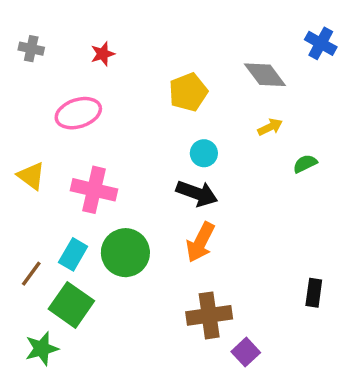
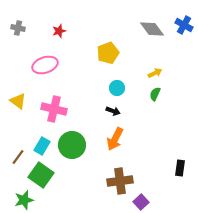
gray diamond: (265, 75) -> (152, 29), moved
green semicircle: (305, 164) -> (155, 94), moved, turned -40
black arrow: (197, 193) -> (113, 111), size x0.6

